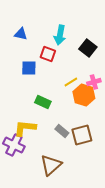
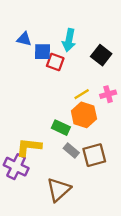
blue square: (29, 68) -> (43, 52), moved
orange hexagon: (84, 95) -> (84, 115), moved
green rectangle: (43, 102) -> (61, 128), moved

